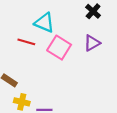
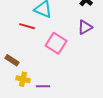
pink square: (59, 48) -> (56, 43), moved

